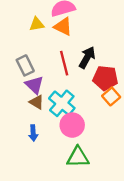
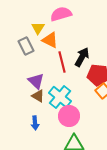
yellow triangle: (37, 24) -> (38, 28), turned -48
orange triangle: (63, 27) -> (50, 40), moved
gray rectangle: (25, 65) -> (26, 46), moved

